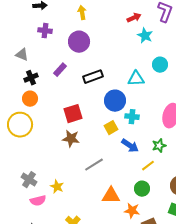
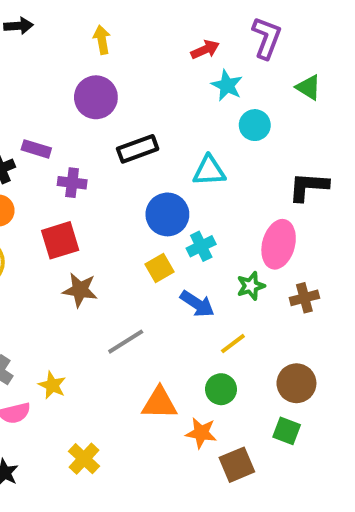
purple cross: (45, 31) -> (72, 183), moved
cyan circle: (160, 65) -> (255, 125), moved
purple rectangle: (60, 70) -> (36, 149), moved, turned 64
black rectangle: (93, 77) -> (138, 149), moved
red square: (73, 114) -> (60, 240), moved
cyan cross: (132, 117) -> (201, 246), turned -32
green star: (159, 146) -> (251, 286), moved

